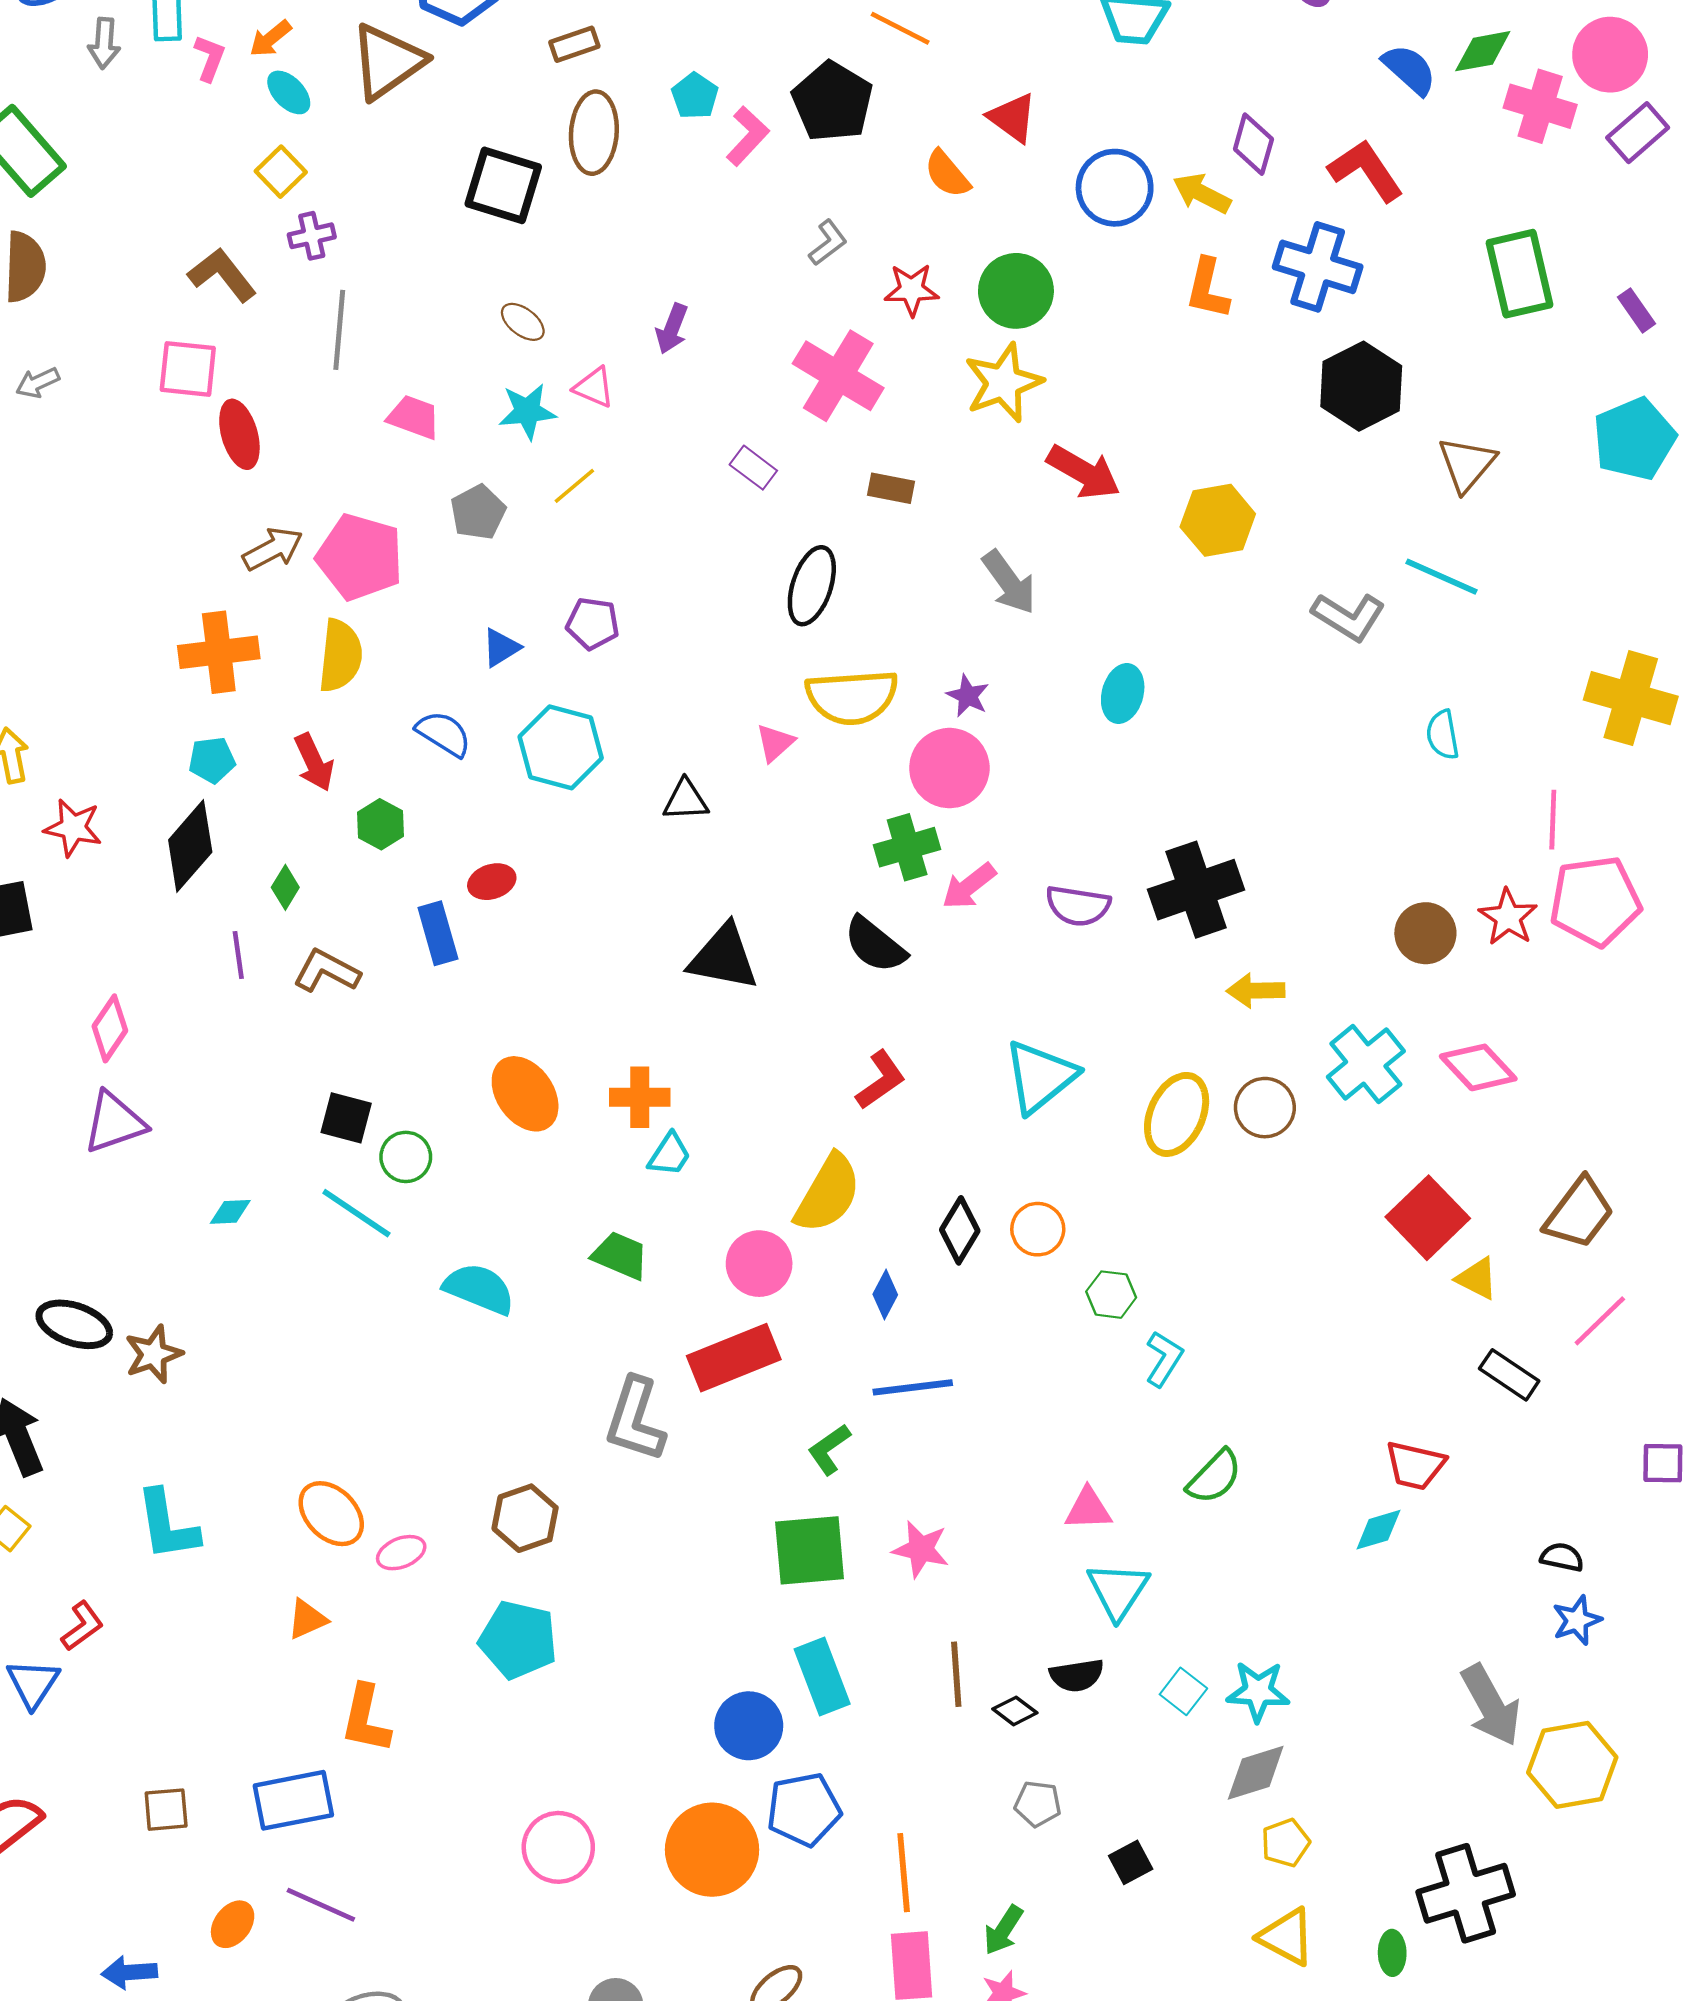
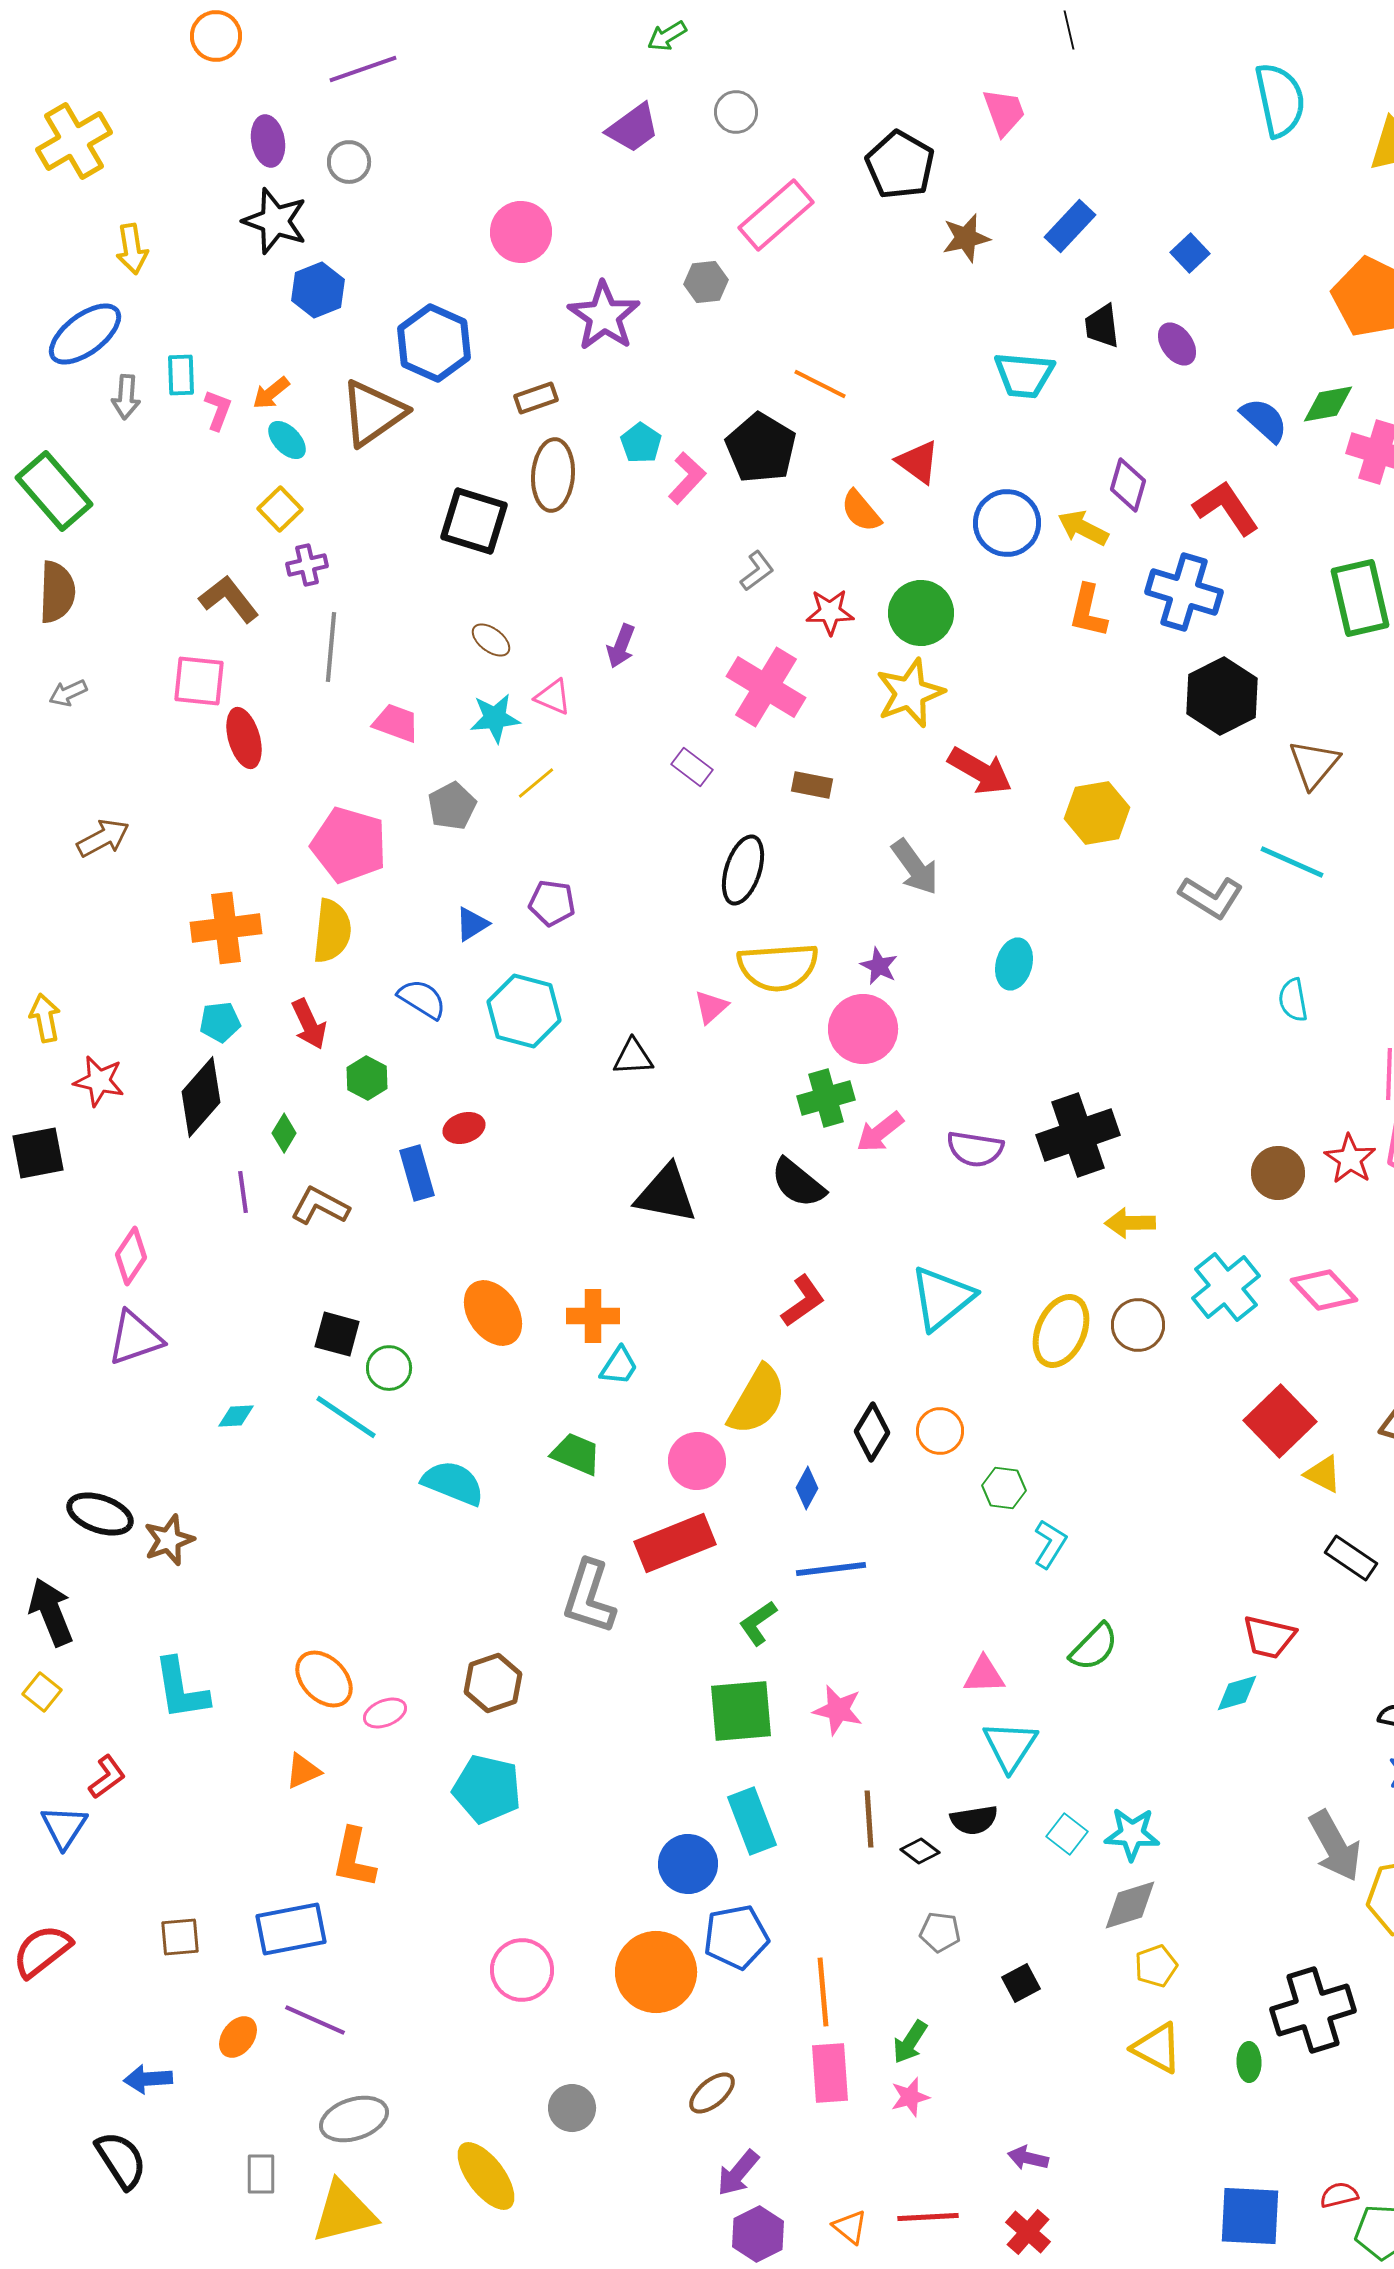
brown arrow: (273, 549) -> (103, 838), moved

